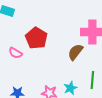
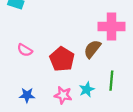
red pentagon: (36, 38) -> (62, 59), moved

